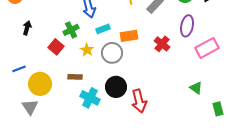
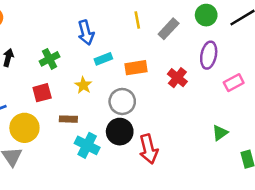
green cross: (71, 30) -> (50, 59), moved
red square: (56, 47) -> (42, 93), moved, turned 35
pink rectangle: (207, 48) -> (234, 83), size x0.7
gray circle: (112, 53) -> (122, 101), moved
green triangle: (196, 88) -> (220, 133), turned 48

